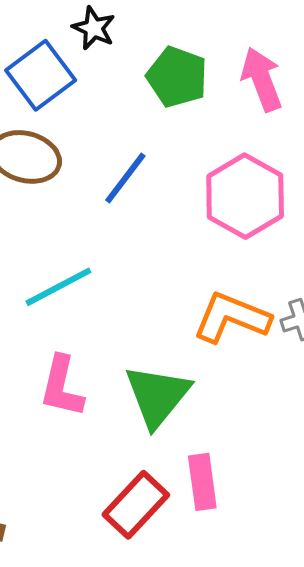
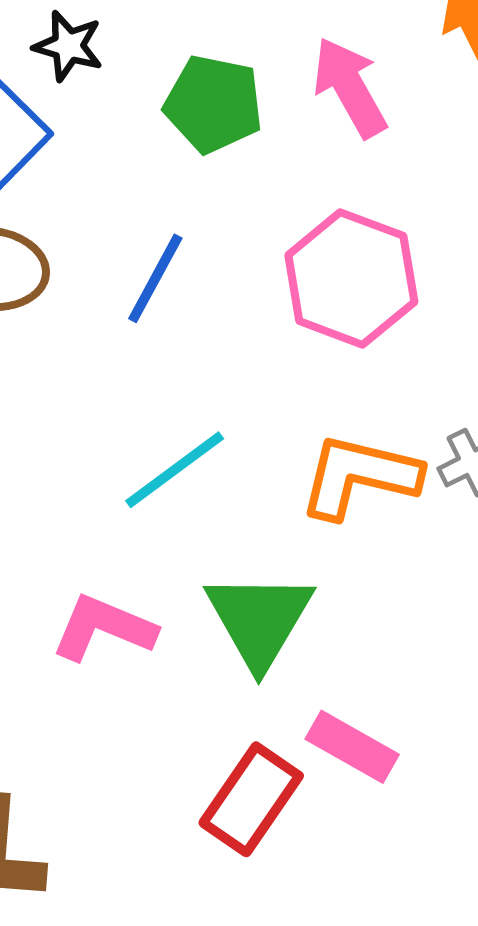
cyan line: (58, 287) -> (175, 470), moved
pink L-shape: (62, 387) -> (104, 628), turned 108
pink rectangle: (202, 482) -> (352, 747), turned -44

